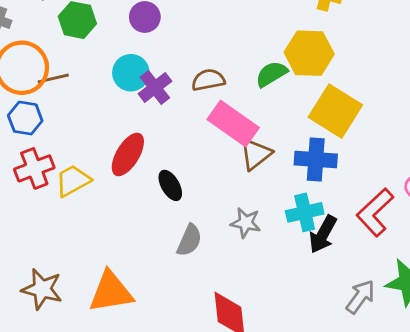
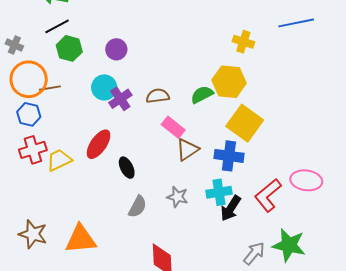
pink rectangle: (233, 123) -> (173, 127), size x0.7

